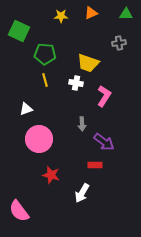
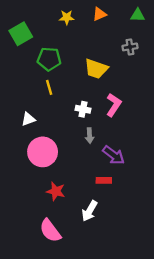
green square: (19, 31) -> (21, 34), turned 35
white cross: (76, 83) -> (83, 109), moved
pink semicircle: (19, 211) -> (50, 231), moved

